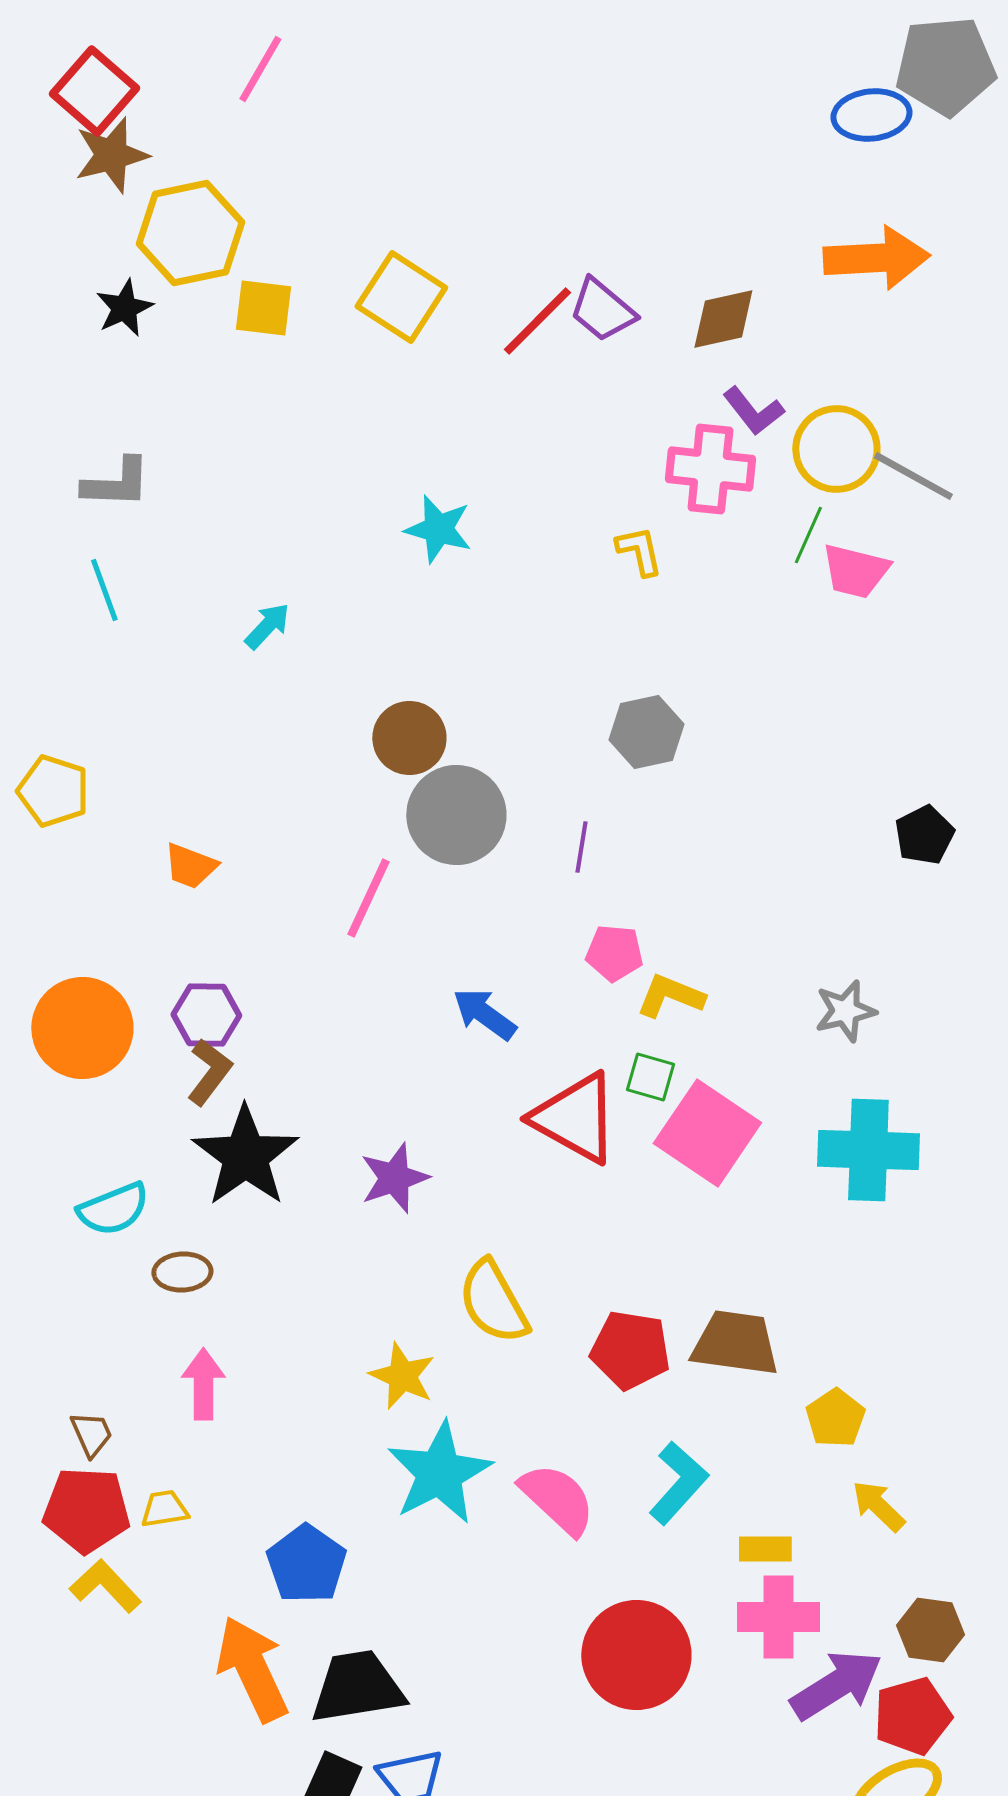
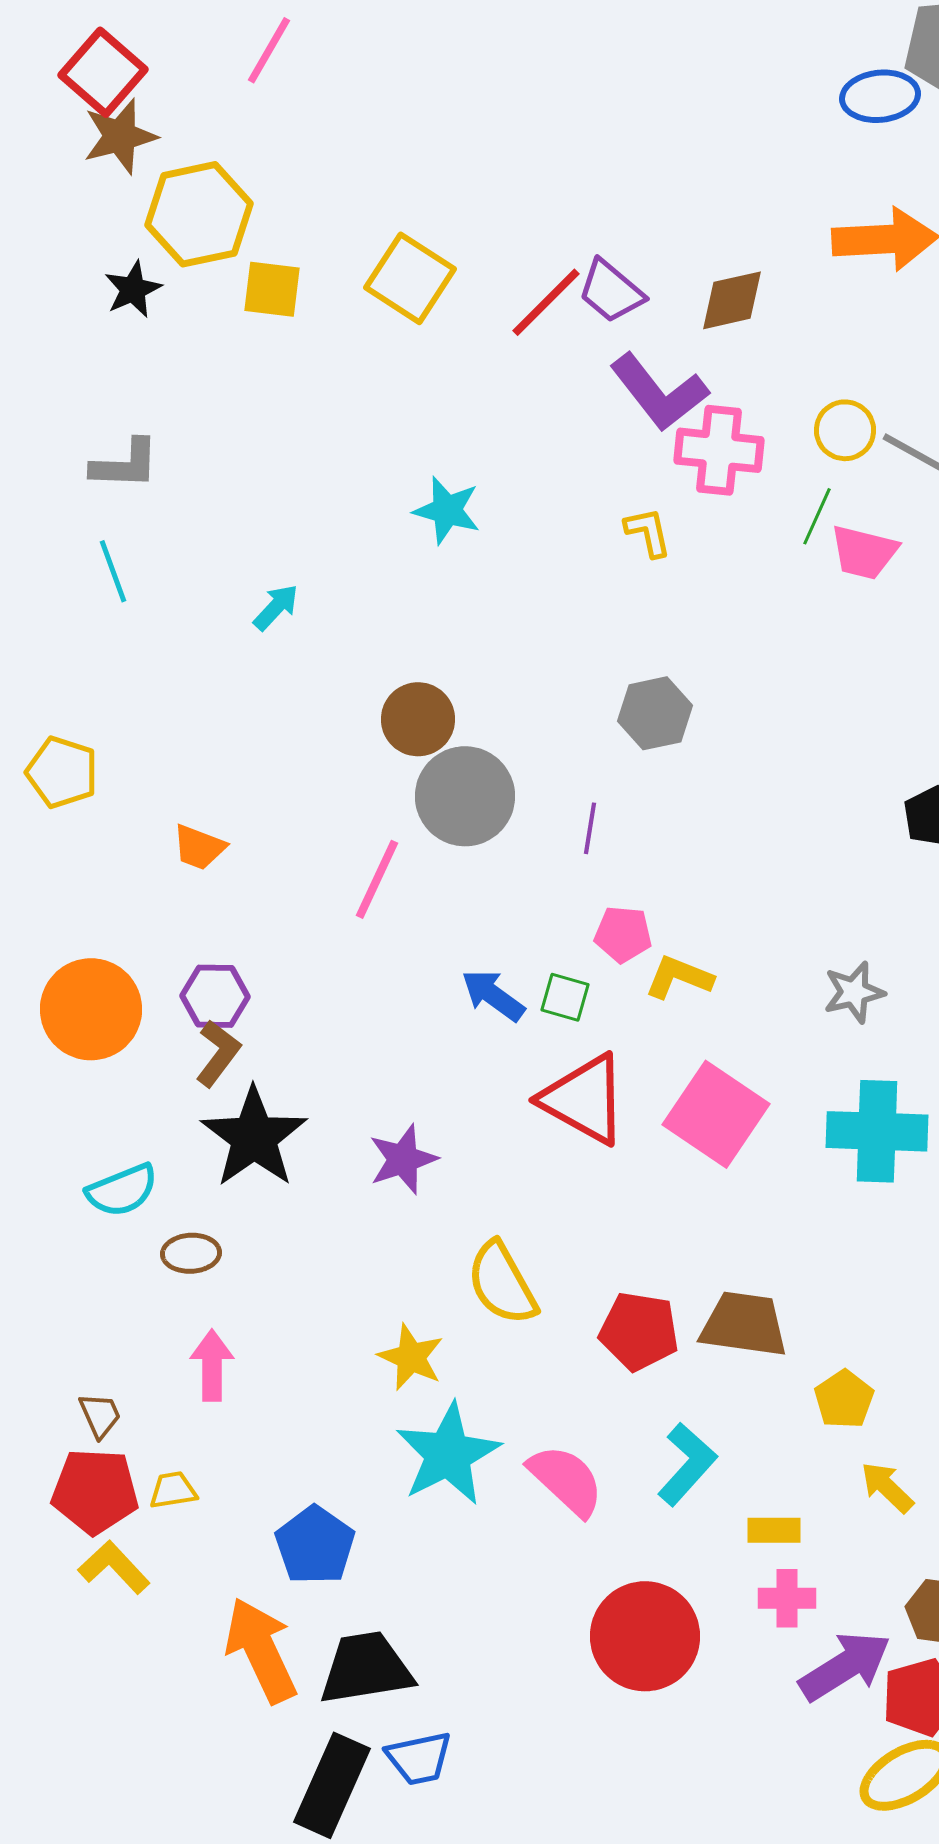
purple L-shape: (753, 411) -> (659, 392), moved, size x1.6
yellow circle: (836, 449) -> (845, 430), size x0.7
green square: (650, 1077) -> (565, 997), moved
pink cross: (778, 1617) -> (787, 1598), size x0.7

